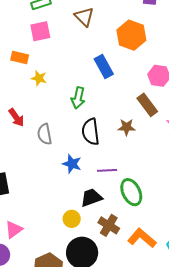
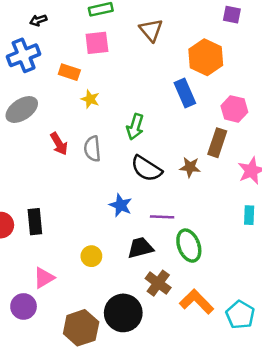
blue rectangle: (104, 66) -> (185, 93), moved
brown rectangle: (147, 105) -> (217, 143), turned 50
black semicircle: (91, 132) -> (146, 169), turned -56
gray semicircle: (45, 134) -> (92, 149), moved
yellow circle: (72, 219) -> (91, 256), moved

